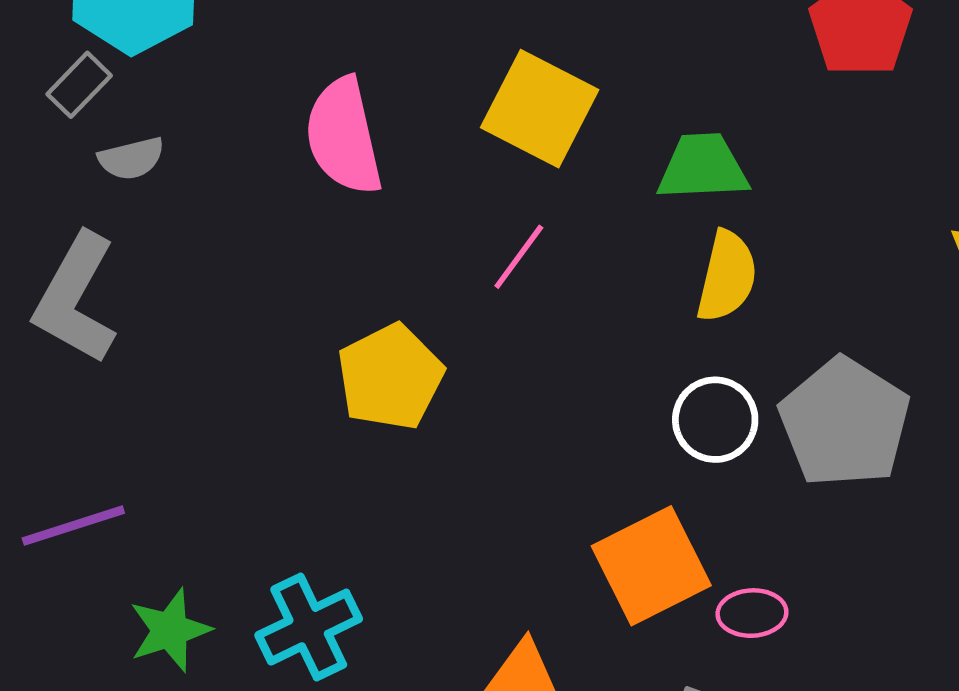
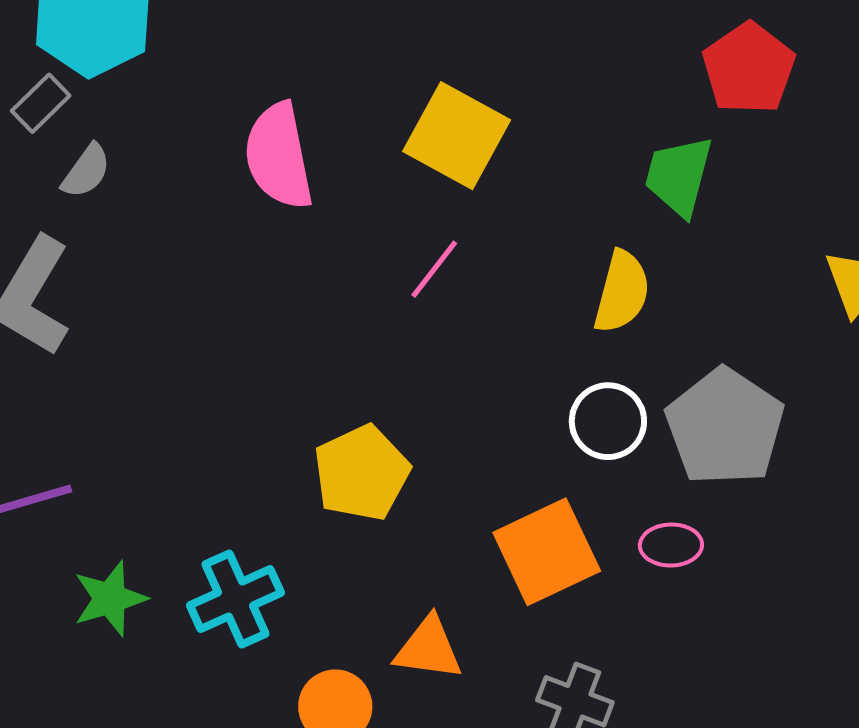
gray semicircle: (131, 158) -> (86, 171), turned -42
green trapezoid: (703, 167) -> (679, 176), moved, turned -74
yellow pentagon: (390, 377) -> (362, 473), moved
pink ellipse: (752, 613) -> (671, 545), moved

